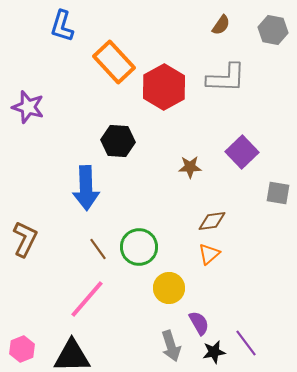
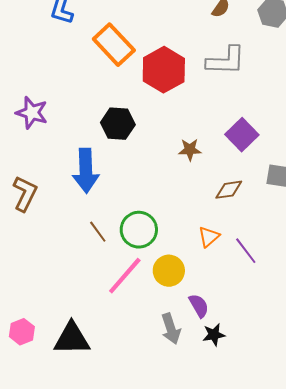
purple star: (28, 107) -> (32, 113), moved
brown diamond: (212, 221) -> (229, 190), moved
brown L-shape: (25, 239) -> (25, 194), moved
pink line: (87, 299) -> (125, 276), moved
purple line: (246, 343) -> (246, 251), moved

